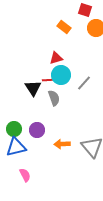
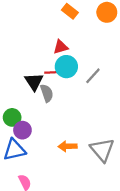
gray semicircle: (54, 98) -> (47, 93), moved
green circle: (14, 129) -> (12, 117), moved
purple circle: (37, 130) -> (22, 130), moved

